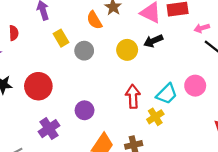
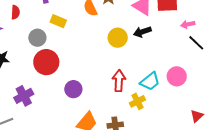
yellow rectangle: (61, 38) -> (58, 21), turned -42
gray circle: (84, 51) -> (37, 38), moved
red circle: (38, 86) -> (46, 62), moved
purple cross: (49, 129) -> (24, 96), moved

